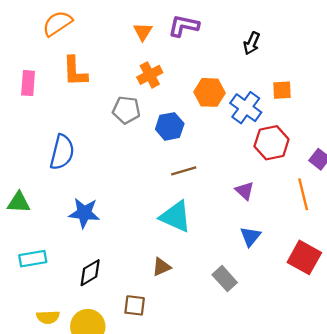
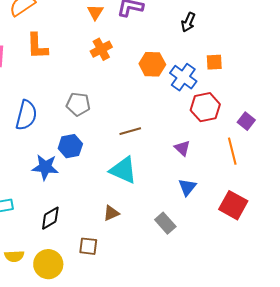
gray pentagon: (126, 110) -> (78, 104), moved
blue hexagon: (170, 126) -> (70, 146), moved

